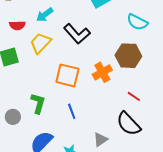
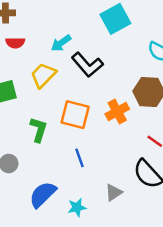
cyan arrow: (45, 15) -> (61, 43), moved
red semicircle: (17, 25) -> (15, 43), moved
green L-shape: (38, 103) -> (38, 130), moved

